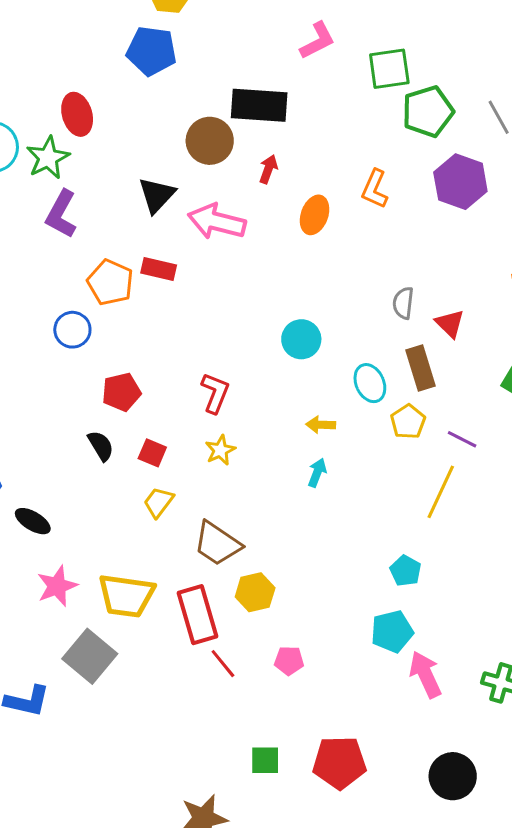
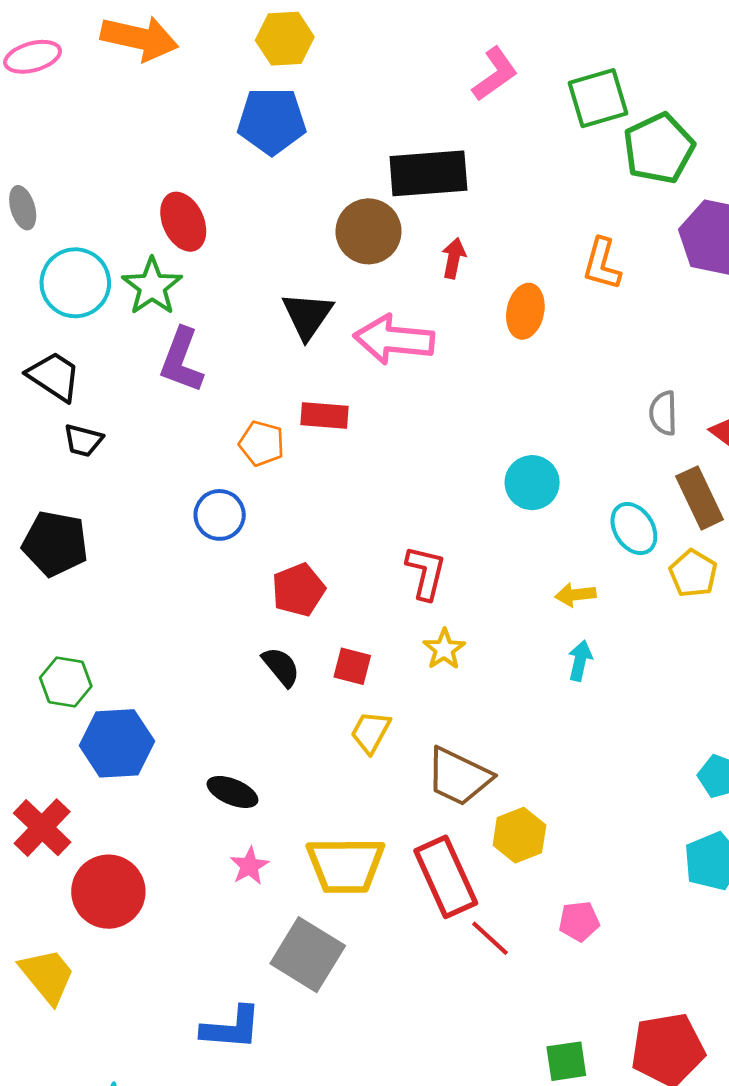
orange pentagon: (110, 282) -> (262, 443), size x0.7
black ellipse: (33, 521) -> (232, 792), moved
pink star: (57, 586) -> (249, 866), size x0.7

